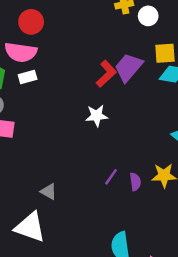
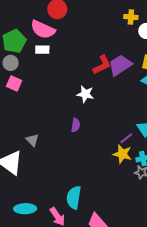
purple line: (111, 177) -> (126, 138), moved
purple semicircle: (135, 182) -> (76, 125), moved

